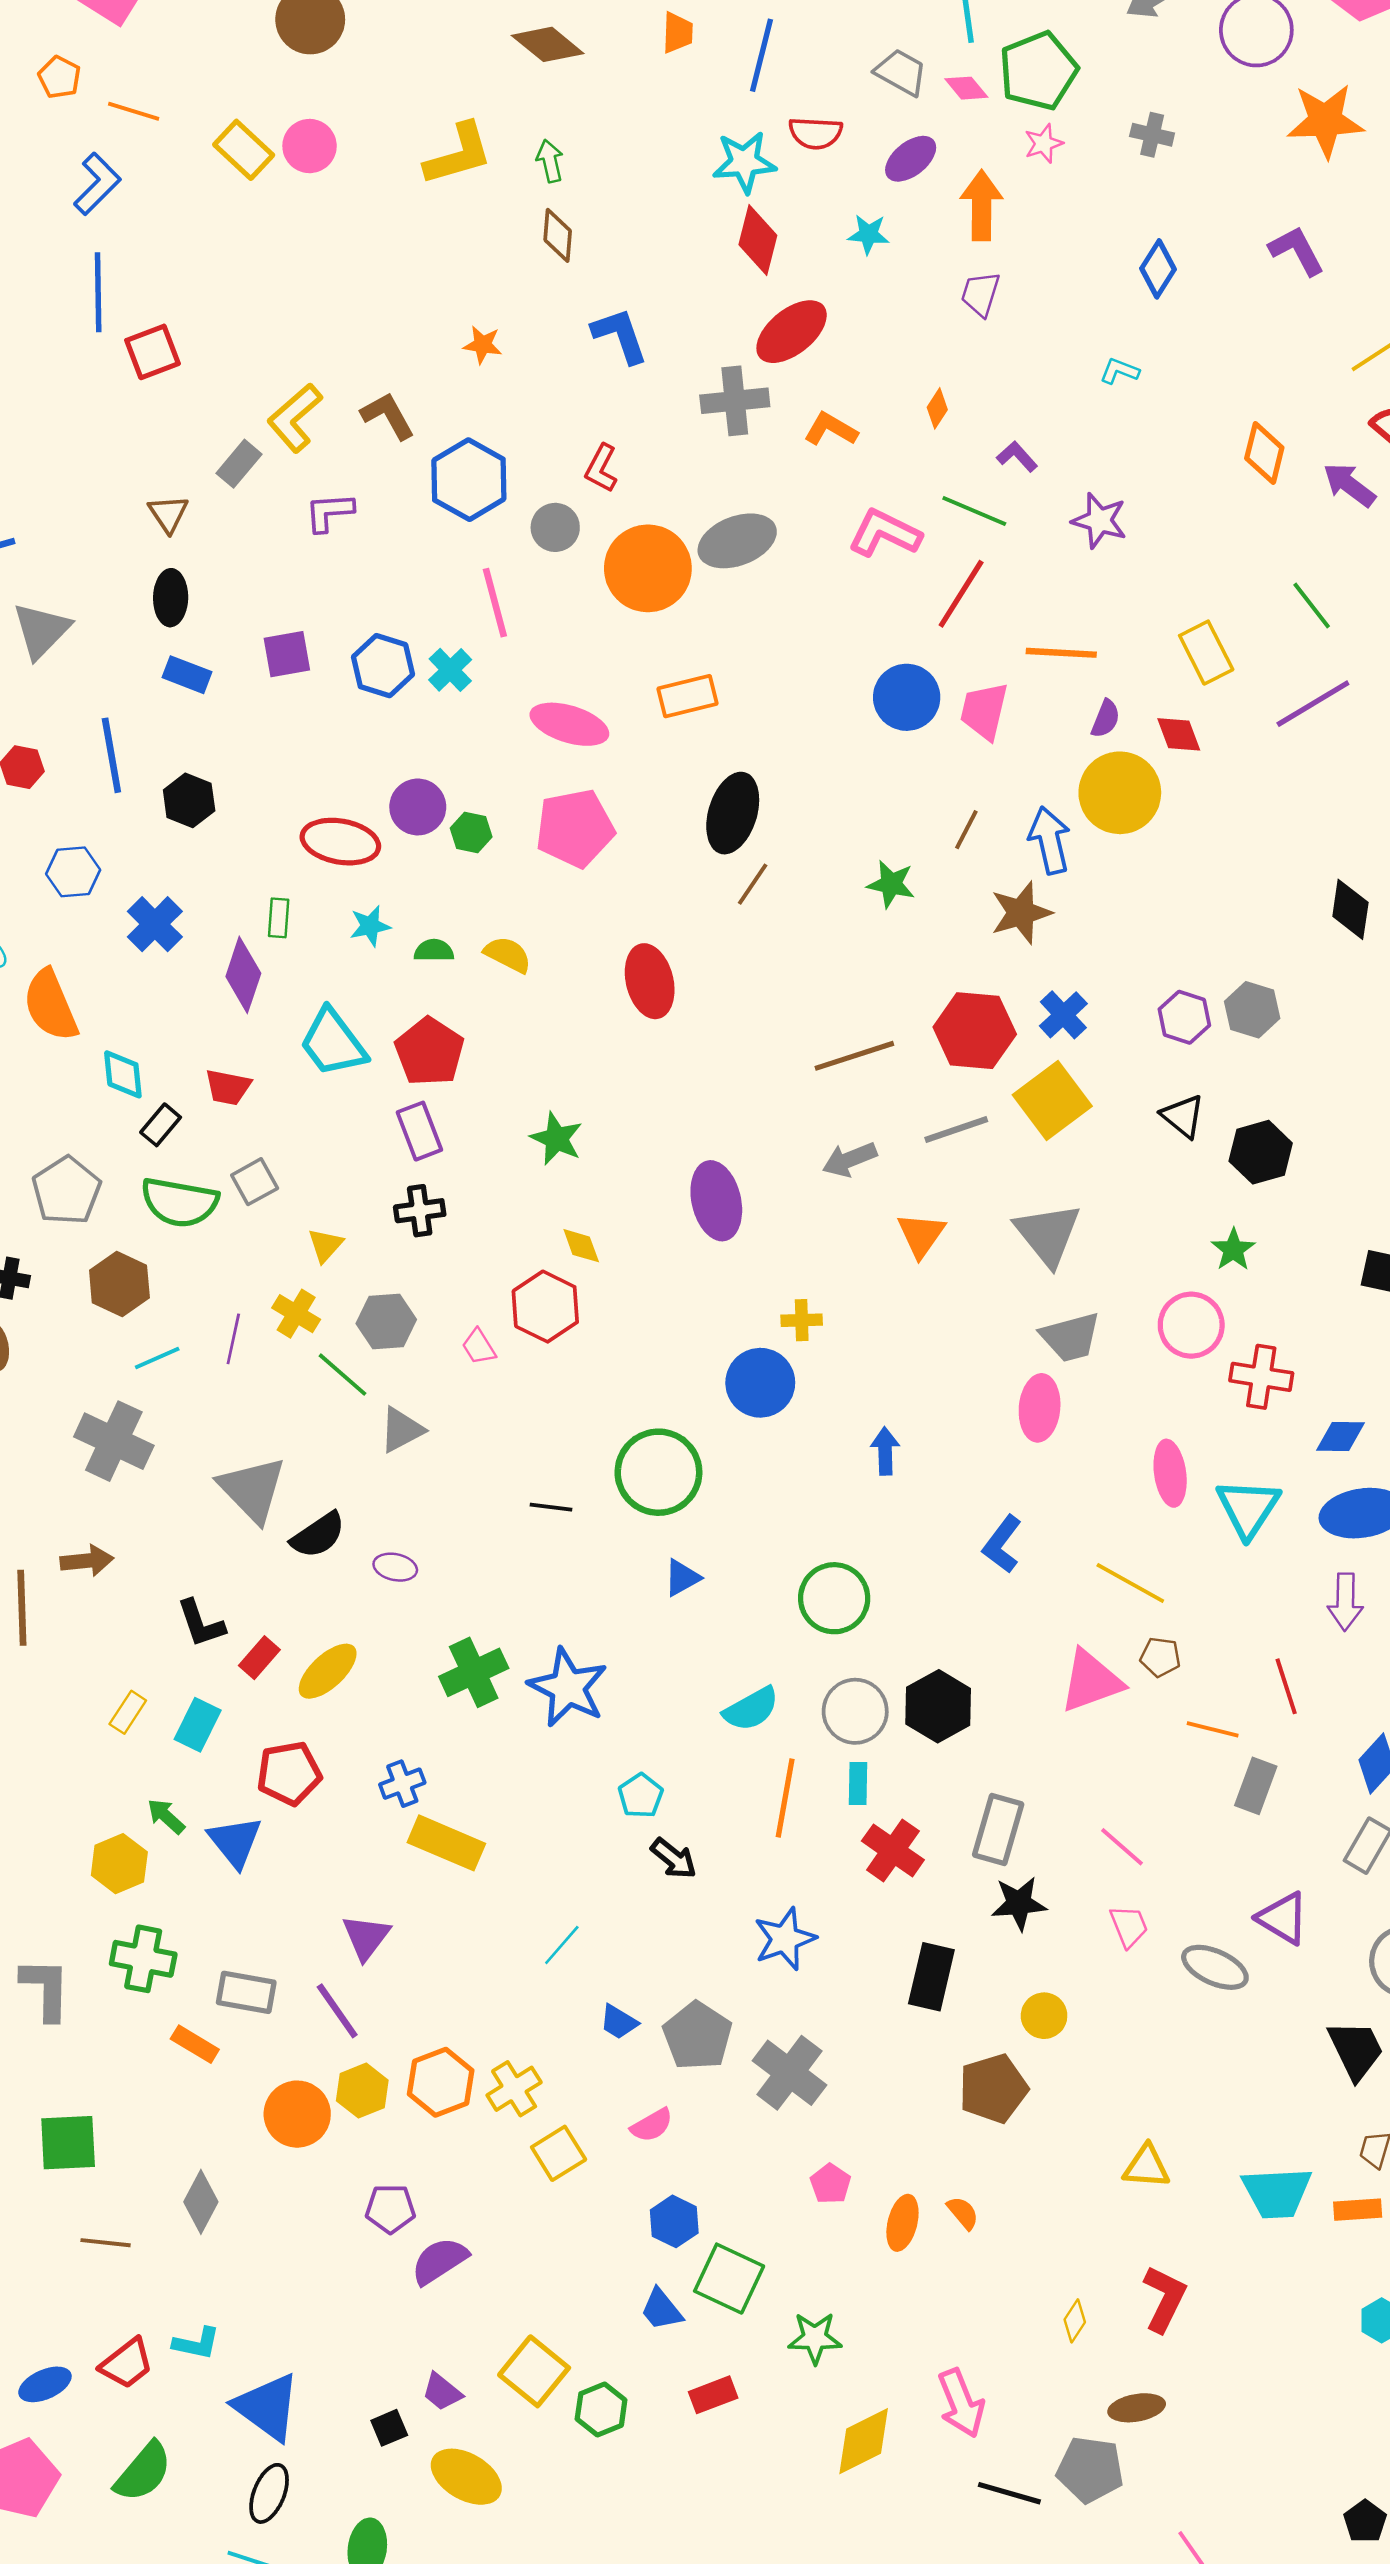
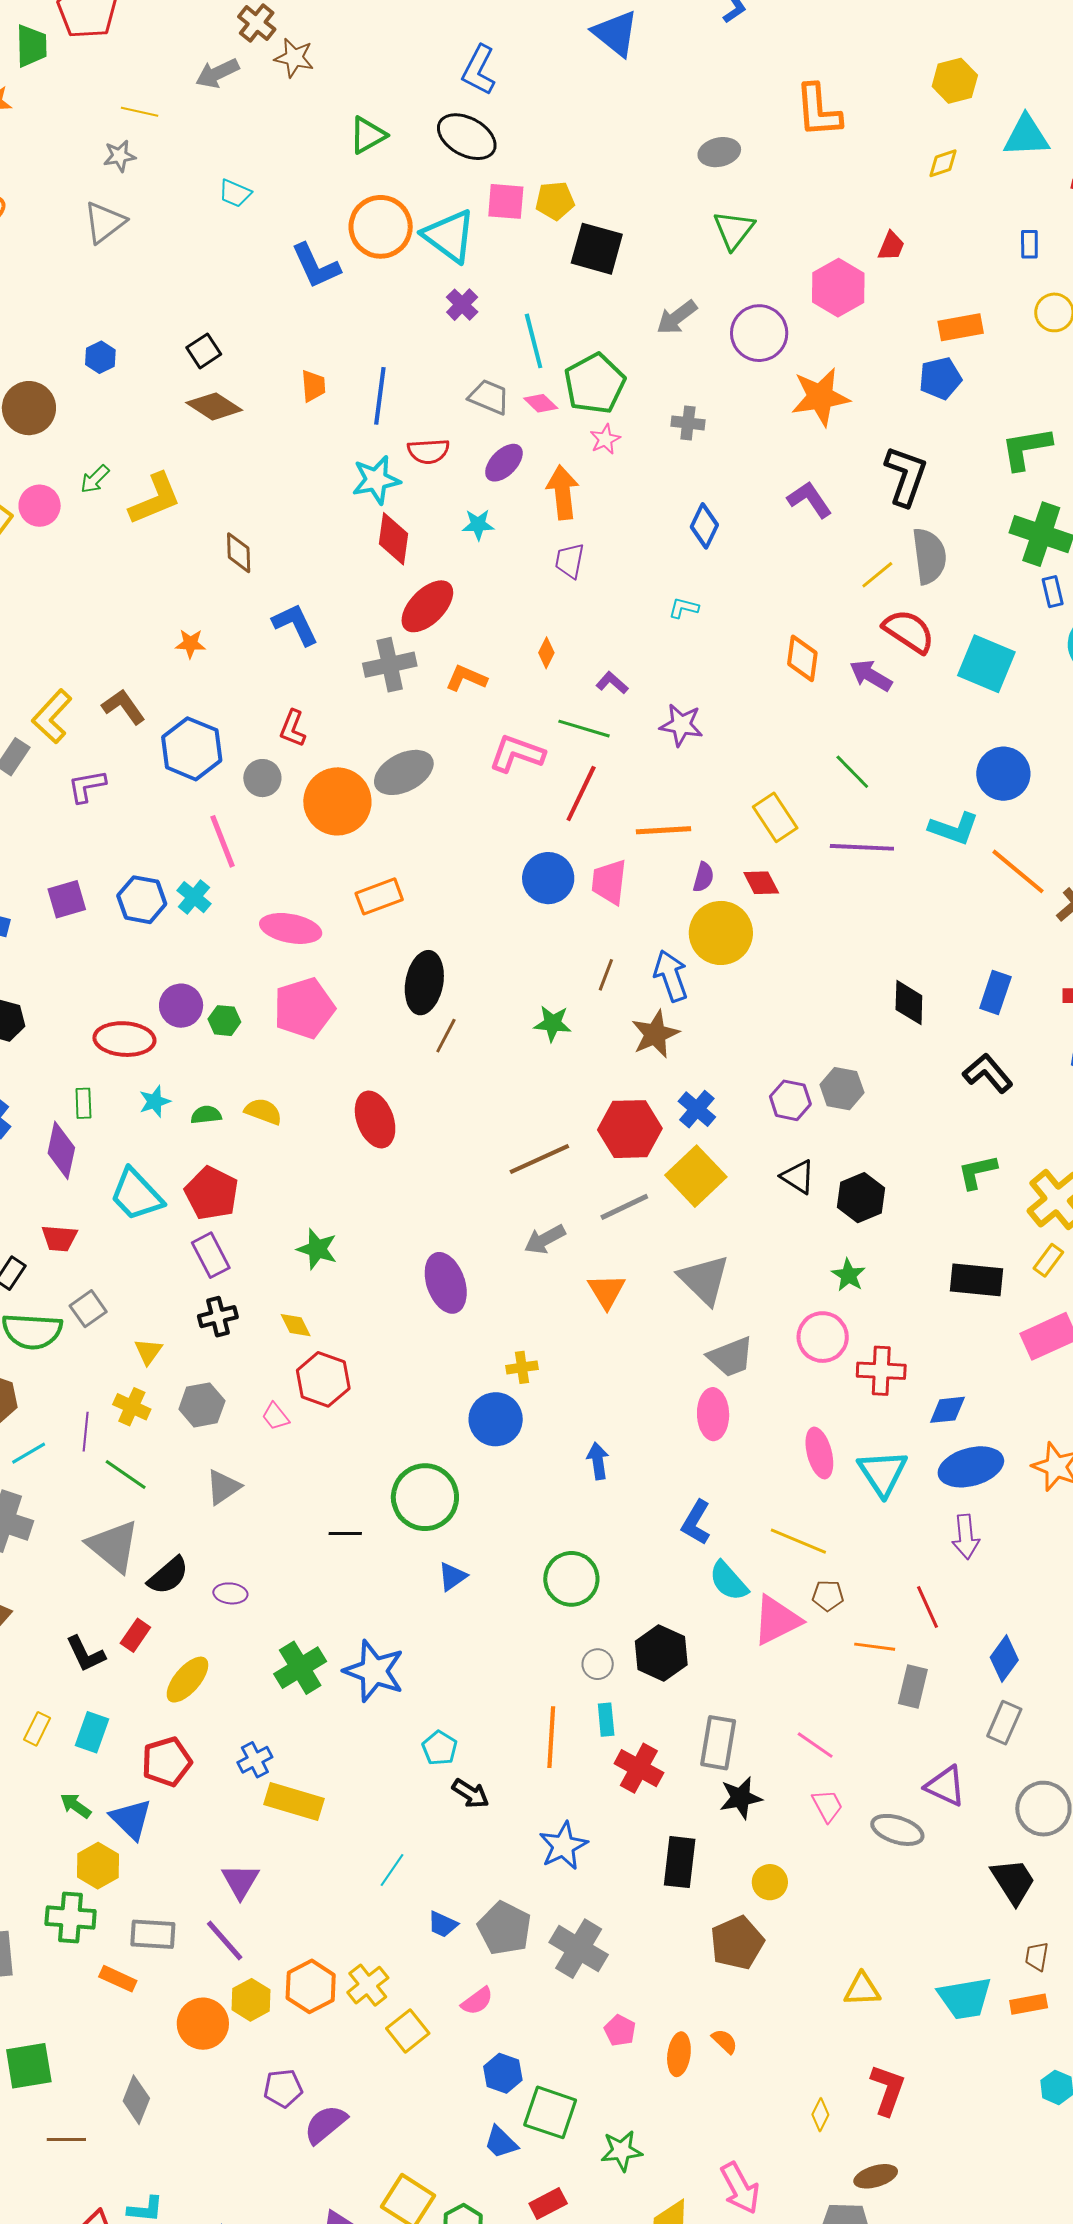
green arrow: (550, 161) -> (95, 479), moved, turned -116
purple line: (1313, 704) -> (862, 847), turned 40
yellow diamond: (581, 1246) -> (296, 1325), moved
green line: (343, 1375) -> (126, 1475), moved
red rectangle: (259, 1658) -> (135, 1635), moved
cyan semicircle: (751, 1709) -> (728, 1581), moved, turned 84
gray circle: (855, 1711) -> (598, 1664), size x0.6
yellow hexagon: (119, 1864) -> (98, 1866), moved

